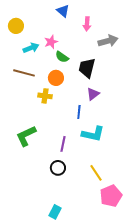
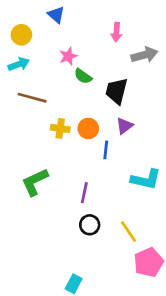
blue triangle: (63, 11) -> (56, 15), moved
cyan arrow: (31, 48) -> (19, 64), moved
orange circle: (56, 78) -> (88, 128), moved
cyan L-shape: (93, 134) -> (146, 179), moved
black circle: (58, 168) -> (90, 225), moved

